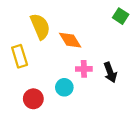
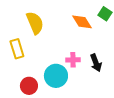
orange diamond: (70, 40) -> (82, 22), moved
cyan circle: (64, 87) -> (56, 76), size x1.5

